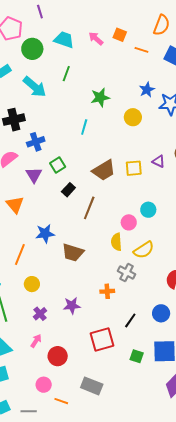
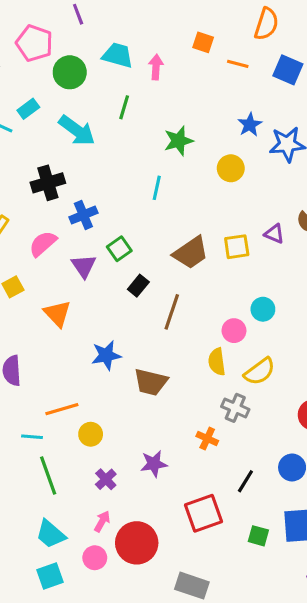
pink arrow: (96, 39) -> (156, 67), moved, turned 56
orange line: (20, 254) -> (62, 409), moved, turned 55
orange cross: (107, 291) -> (207, 438), turned 32
red circle: (58, 356) -> (137, 543), size x1.4
pink circle: (44, 385) -> (95, 558), moved

